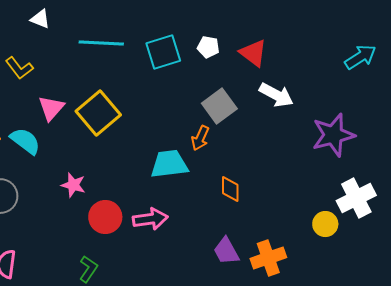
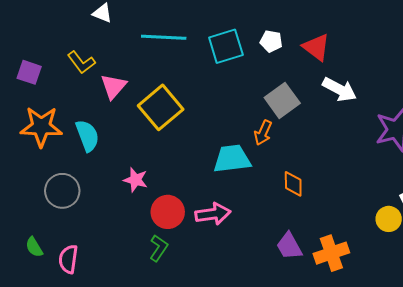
pink triangle: (51, 108) -> (113, 86), moved
cyan semicircle: (25, 141) -> (87, 136), turned 32
green L-shape: (88, 269) -> (159, 248), moved

